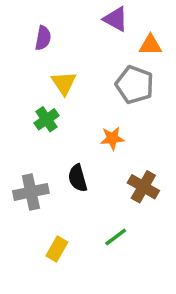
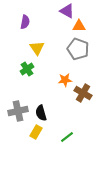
orange triangle: (150, 45) -> (79, 26), moved
black semicircle: (78, 178) -> (41, 113), moved
brown cross: (143, 187) -> (83, 93), moved
yellow rectangle: (57, 249) -> (36, 132), moved

